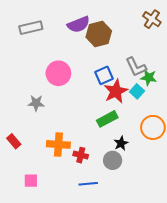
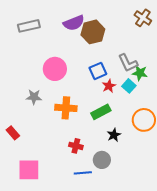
red star: (116, 91) -> (109, 86), size x0.6
orange cross: (58, 144) -> (66, 108), moved
gray circle: (113, 160) -> (102, 160), moved
pink square: (31, 181) -> (29, 170), size x1.6

